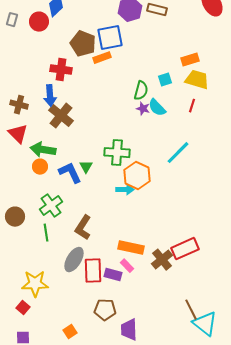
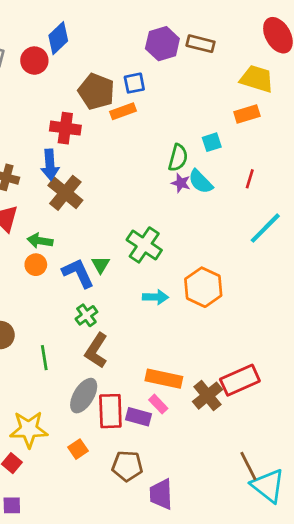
blue square: (110, 38) -> (134, 83), size x0.6
yellow trapezoid: (197, 80) -> (257, 79), moved
green arrow: (43, 150) -> (40, 241), size x0.7
green cross: (117, 153) -> (144, 245), turned 30
cyan line: (178, 153) -> (265, 228), moved
orange hexagon: (137, 176) -> (203, 287), moved
green cross: (51, 206) -> (86, 315), moved, size x0.7
orange square: (70, 332) -> (78, 449), moved

